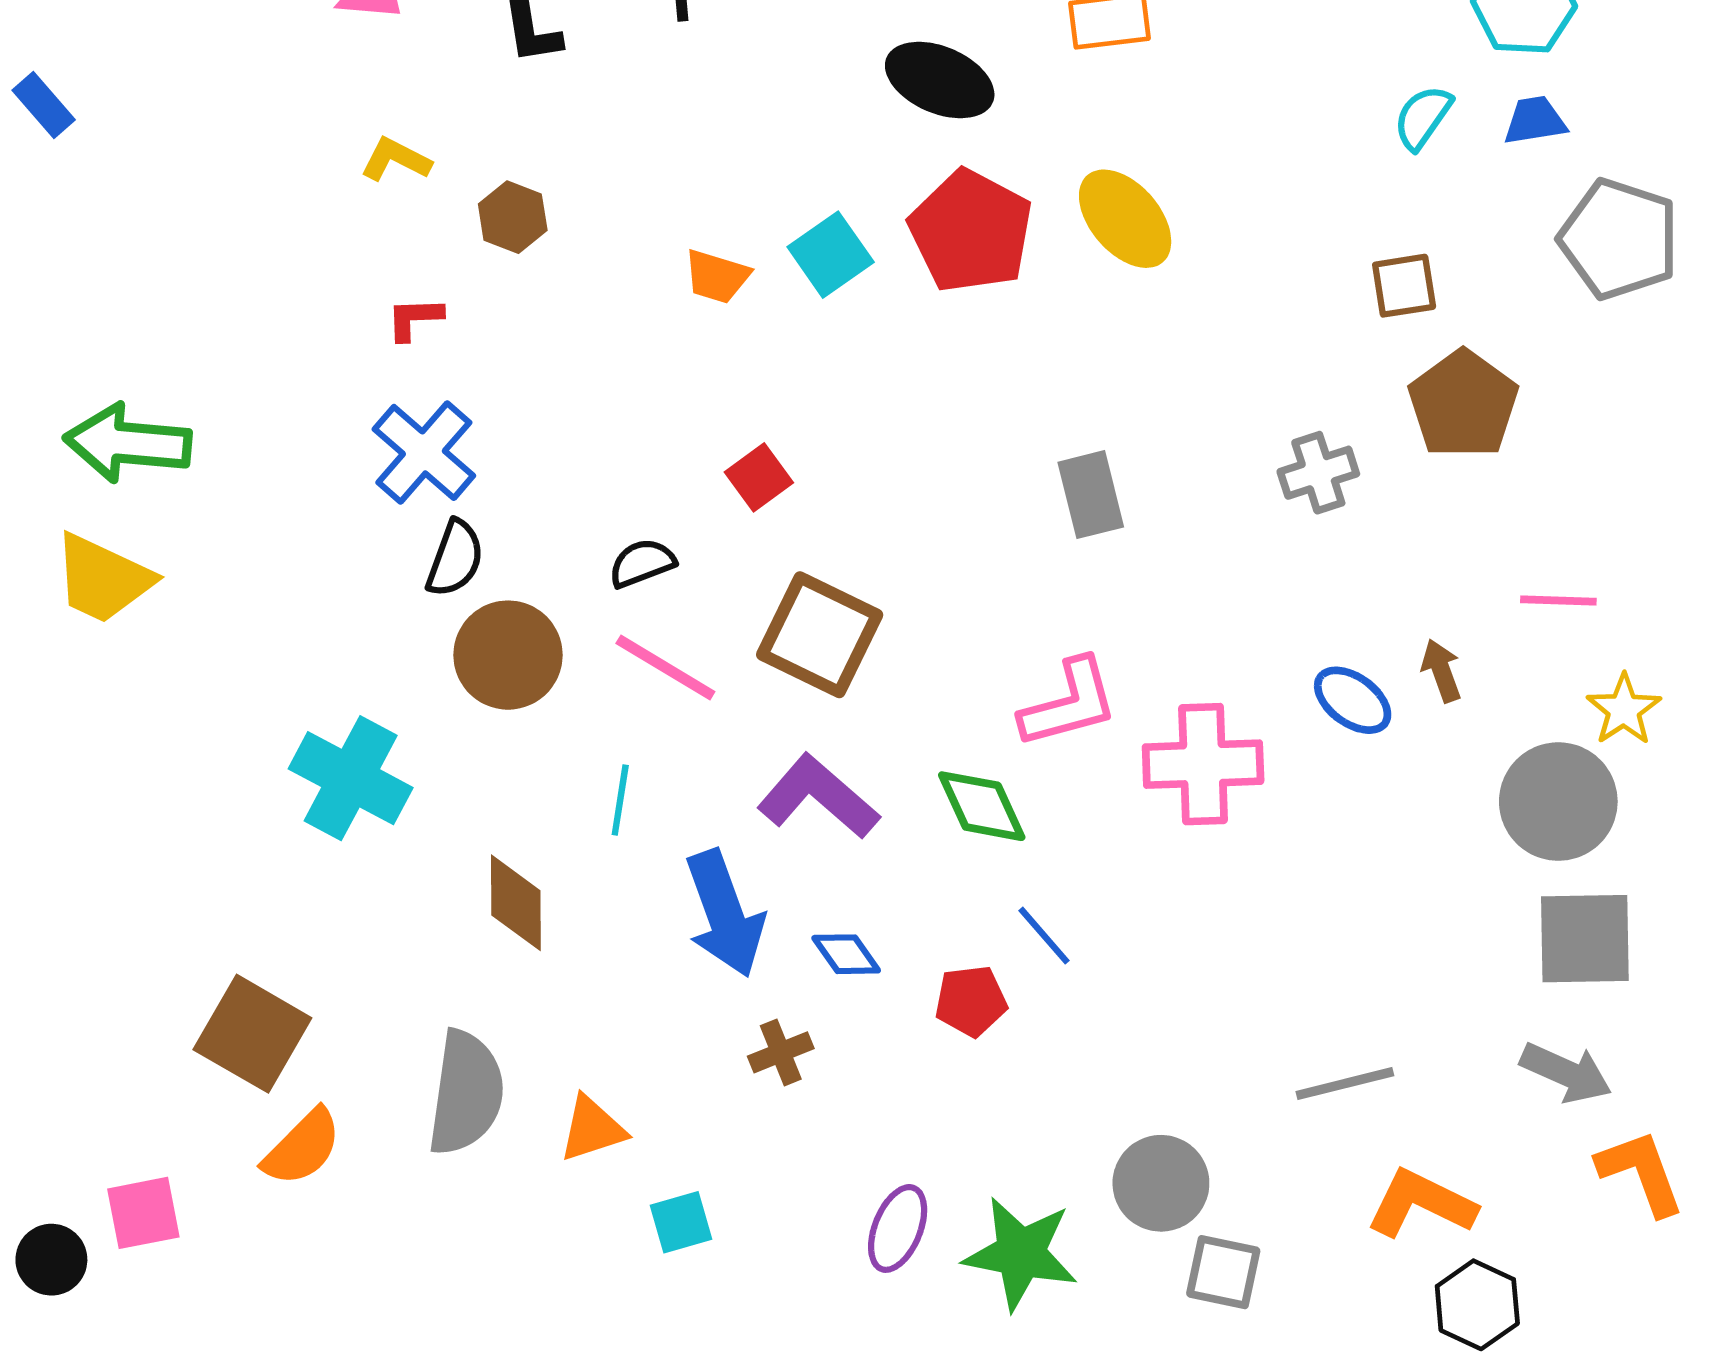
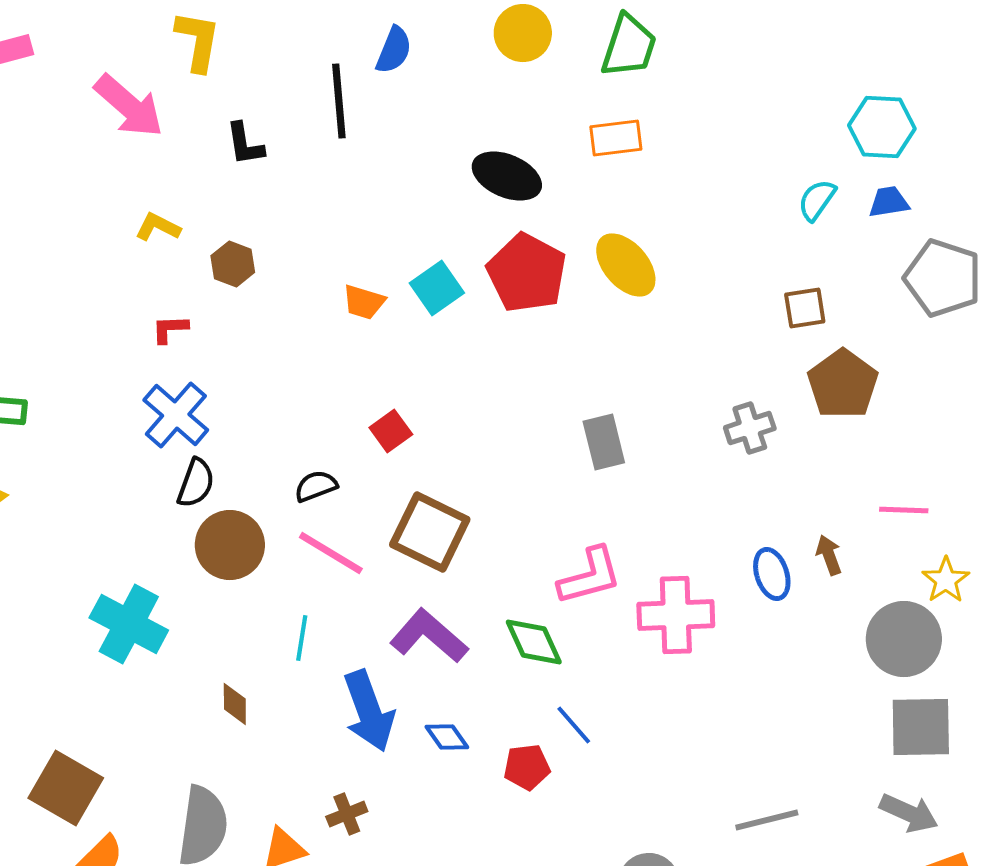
blue ellipse: (1353, 700) -> (772, 574), turned 36
brown diamond: (516, 903) -> (235, 704), size x0.7
brown cross: (781, 1052) -> (347, 814), moved

